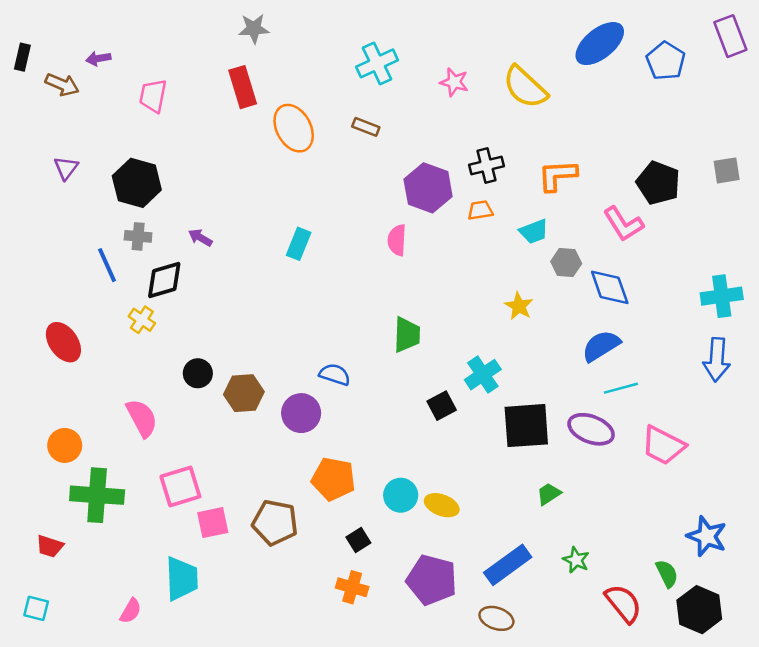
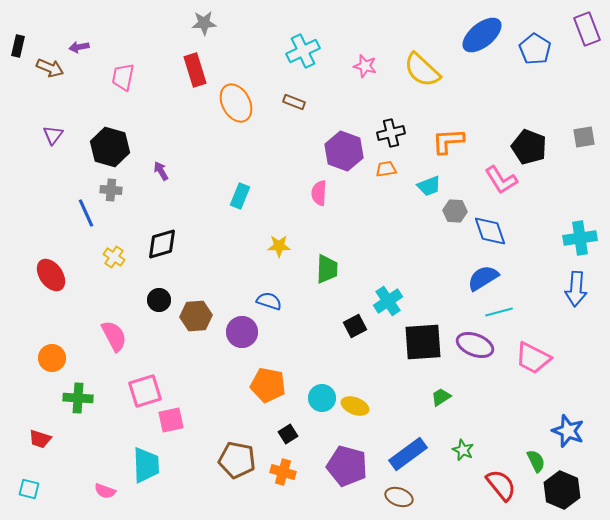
purple arrow: (200, 238) -> (161, 171), moved, turned 30
black diamond: (164, 280) -> (162, 244), moved
yellow star: (519, 306) -> (279, 246), moved, turned -30
green cross: (97, 495) -> (78, 398), size x0.7
brown pentagon: (275, 523) -> (237, 460), moved
pink semicircle: (131, 611) -> (105, 491), turned 80

